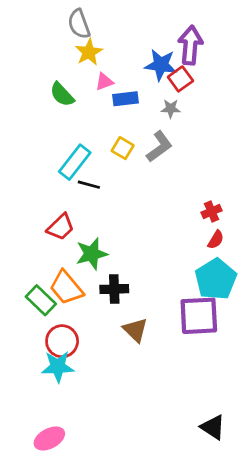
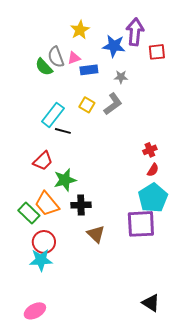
gray semicircle: (79, 24) -> (56, 57), moved
yellow star: (89, 52) -> (80, 30), moved
red square: (180, 79) -> (157, 52), moved, turned 30

